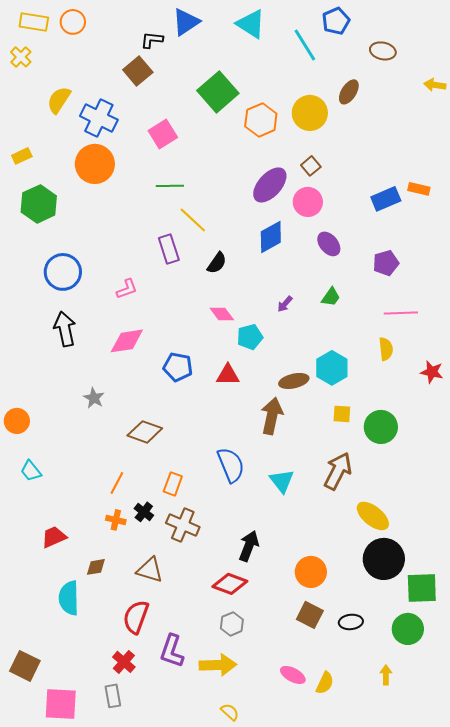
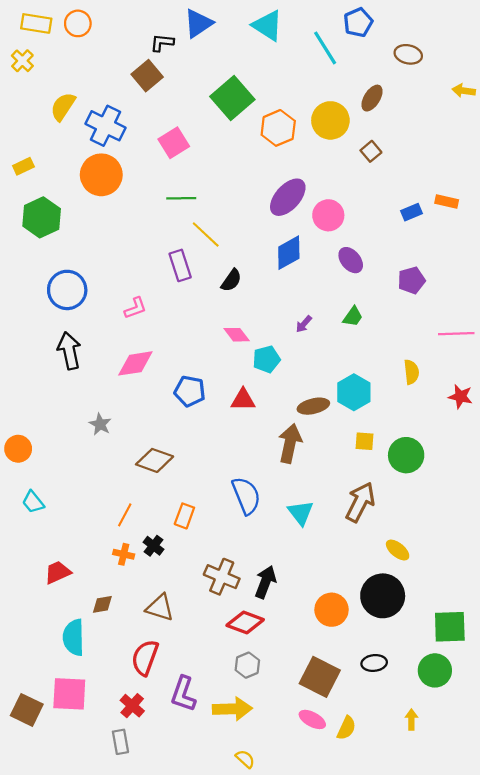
brown square: (311, 166) -> (371, 151), moved
blue rectangle: (386, 199) -> (411, 212), size x0.7
pink line: (401, 313) -> (456, 334), moved
yellow ellipse: (373, 516) -> (398, 550), size x0.7
brown cross: (183, 525) -> (222, 577), moved
black circle: (384, 559) -> (383, 596), moved
brown square: (310, 615) -> (320, 677), moved, size x1.4
pink square: (61, 704) -> (69, 694), moved

